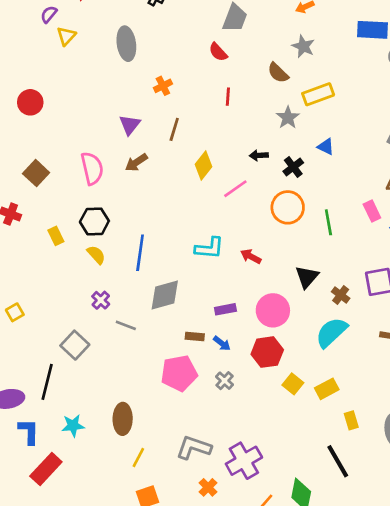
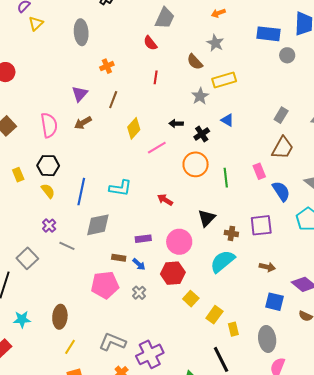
cyan L-shape: (209, 248) -> (120, 188), moved
brown cross: (341, 295) -> (231, 233), turned -32
yellow rectangle: (327, 389) -> (214, 315), moved, turned -30

